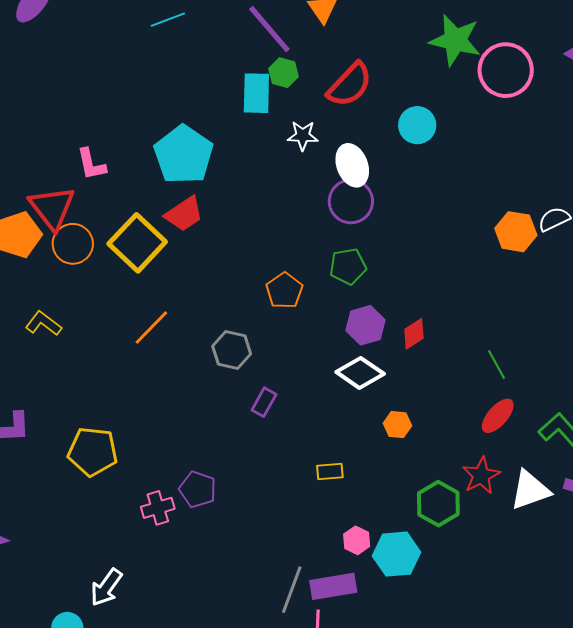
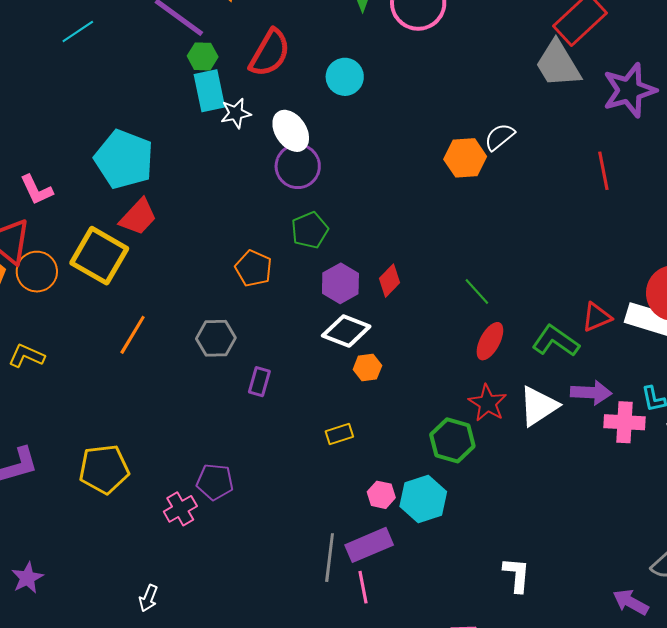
cyan rectangle: (256, 93) -> (209, 91), moved
orange hexagon: (397, 425) -> (367, 367), moved
white arrow: (106, 587) -> (148, 598), size x0.7

